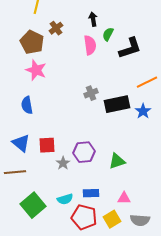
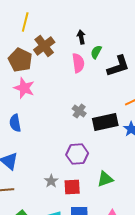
brown cross: (56, 28) -> (44, 46), size x1.5
gray cross: (91, 93) -> (79, 111), turned -32
red square: (47, 145) -> (72, 187), moved
purple hexagon: (84, 152) -> (77, 154), moved

